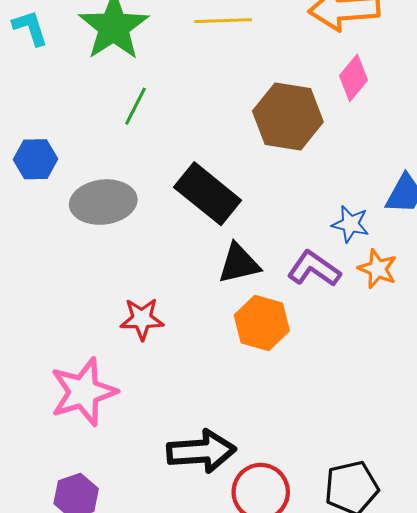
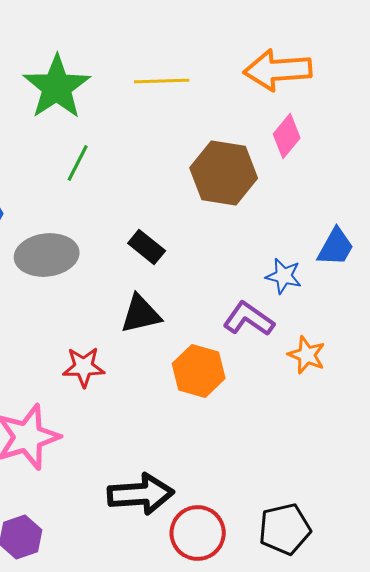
black rectangle: (208, 194) -> (147, 247), size x0.6
black triangle: (239, 264) -> (141, 314), moved
orange star: (378, 269) -> (307, 355), moved

